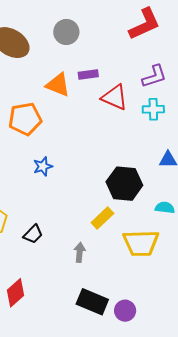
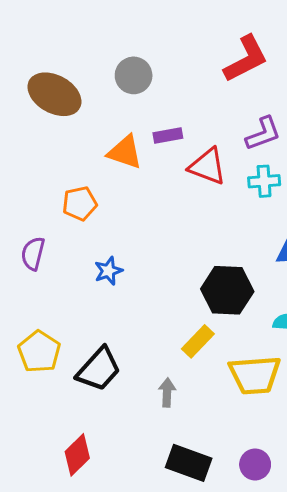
orange pentagon: (25, 119) -> (80, 204), size x0.7
black trapezoid: (33, 234) -> (99, 369), size x1.6
purple circle: (125, 311) -> (255, 464), moved

